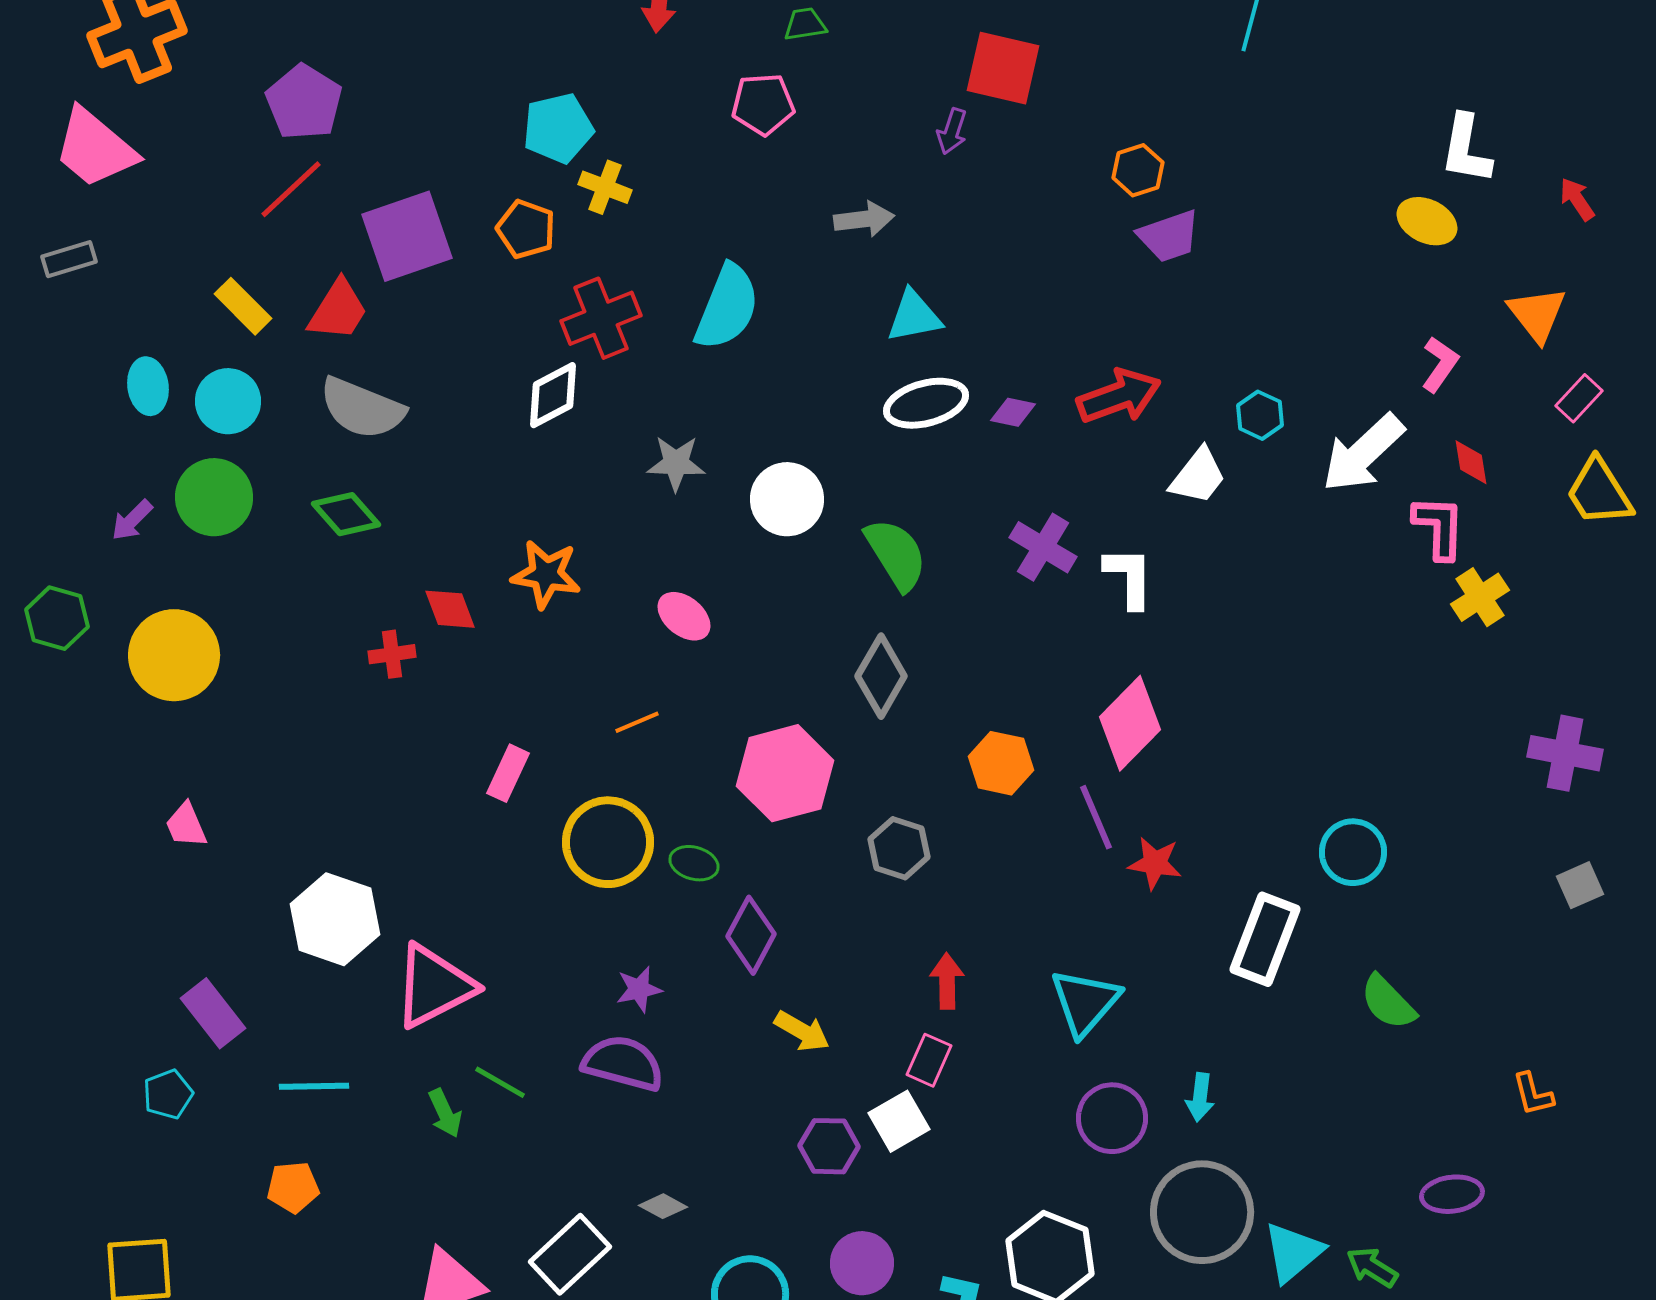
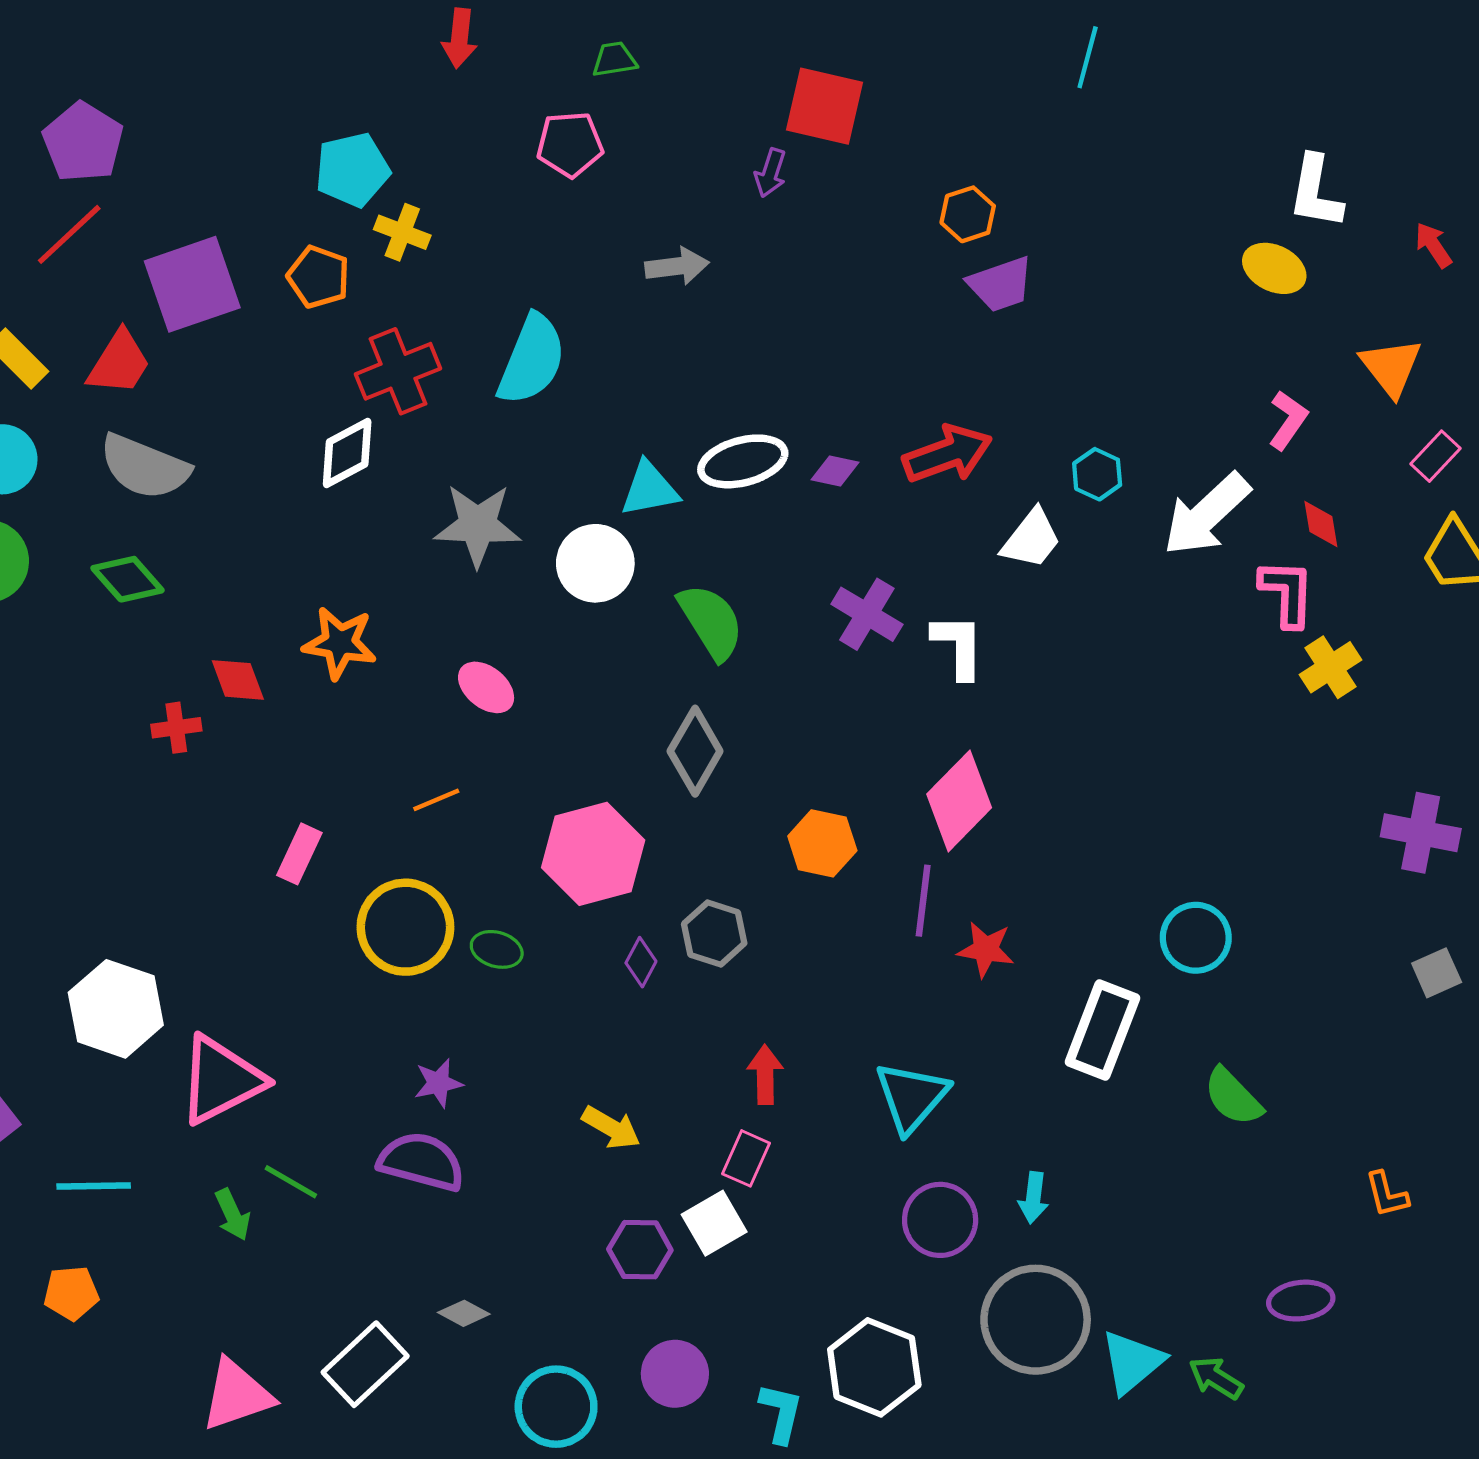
cyan triangle: (914, 316) -> (649, 489), moved
gray star: (676, 463) -> (478, 525), size x1.4
purple line: (1096, 817) -> (923, 901), turned 30
purple diamond: (751, 935) -> (641, 962), moved, size x0.6

